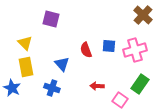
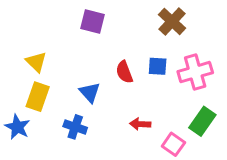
brown cross: (143, 15) -> (172, 21), moved
purple square: (51, 19) -> (93, 21), moved
yellow rectangle: (26, 67) -> (38, 97), turned 30

